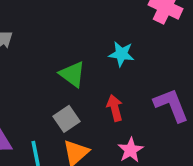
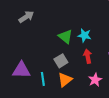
cyan star: (121, 54) -> (84, 35), moved

